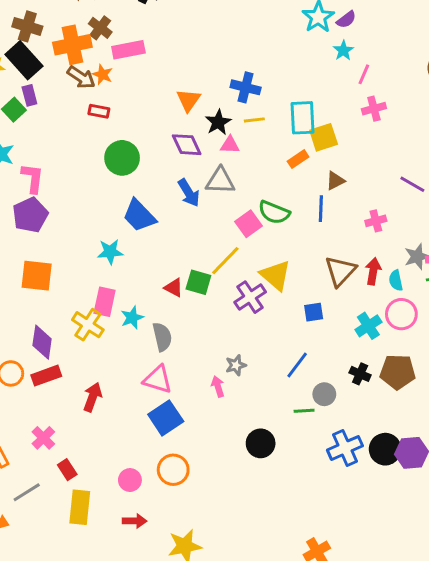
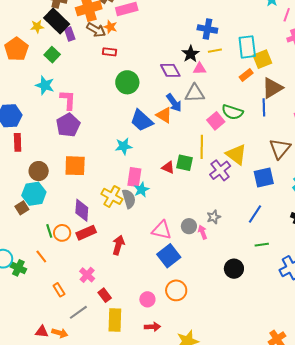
purple rectangle: (29, 95) -> (70, 34), moved
orange triangle: (188, 100) -> (164, 115), moved, turned -30
brown triangle: (335, 181) -> (272, 88), size x1.6
yellow line: (225, 261) -> (202, 147), turned -40
pink rectangle: (105, 302) -> (134, 177), moved
blue square: (314, 312) -> (264, 178), size x1.5
gray semicircle: (162, 337) -> (129, 199), moved
gray circle: (324, 394) -> (189, 226), moved

